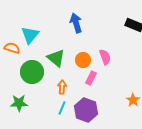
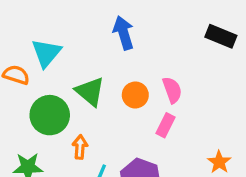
pink rectangle: (91, 78) -> (166, 125), moved
orange arrow: (62, 87) -> (80, 147), moved

